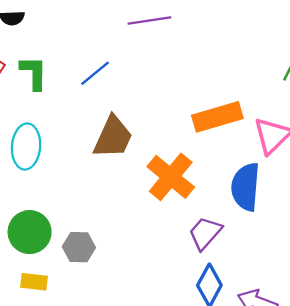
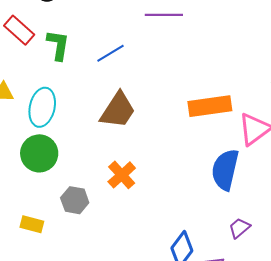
orange cross: (171, 177) -> (122, 175), moved, size x0.7
green circle: (30, 232) -> (39, 153), moved
purple trapezoid: (205, 233) -> (239, 228), moved, size x0.7

